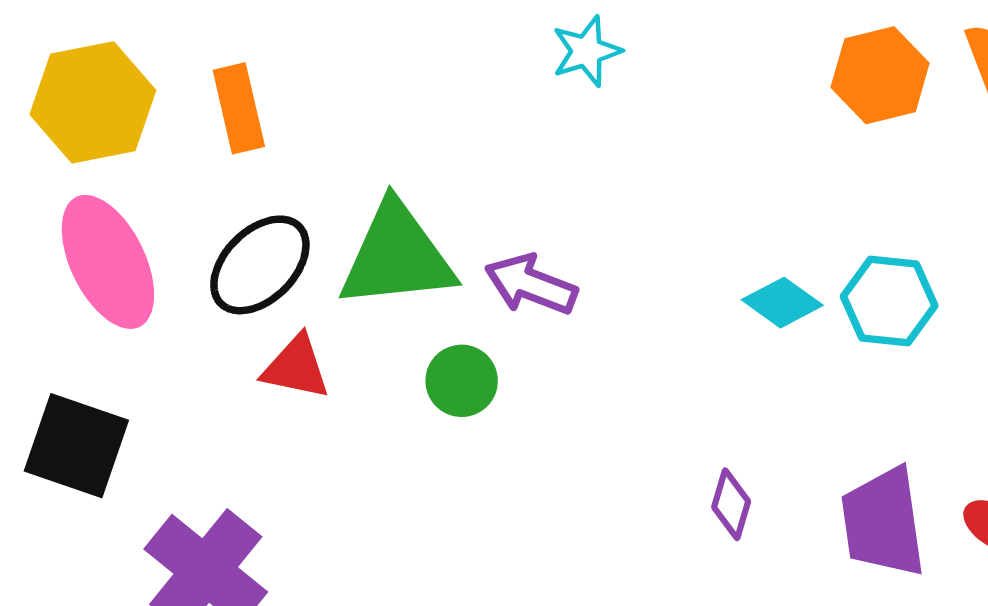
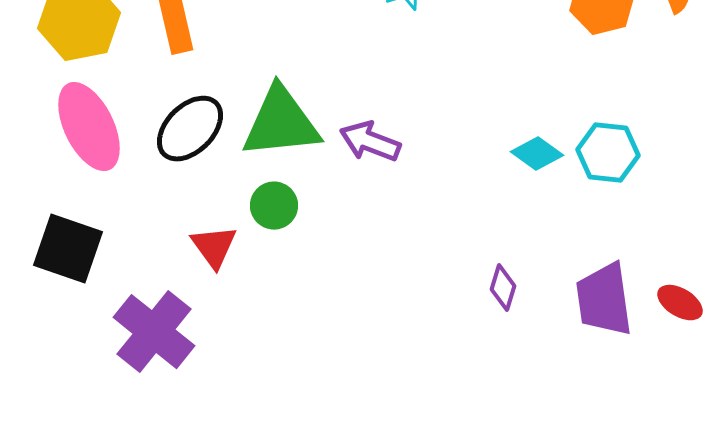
red triangle: (296, 367) -> (214, 247), moved, turned 42
green circle: (462, 381) -> (274, 206), moved

